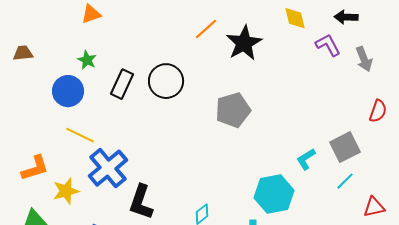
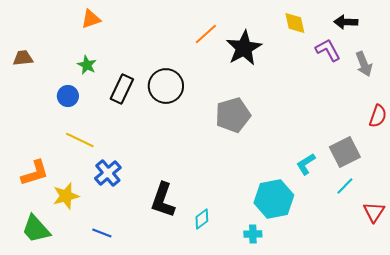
blue circle: (68, 91) -> (68, 96), size x0.7
blue cross: (108, 168) -> (108, 173), size x0.7
black L-shape: (141, 202) -> (163, 200), moved
red triangle: (374, 207) -> (374, 212), turned -45

